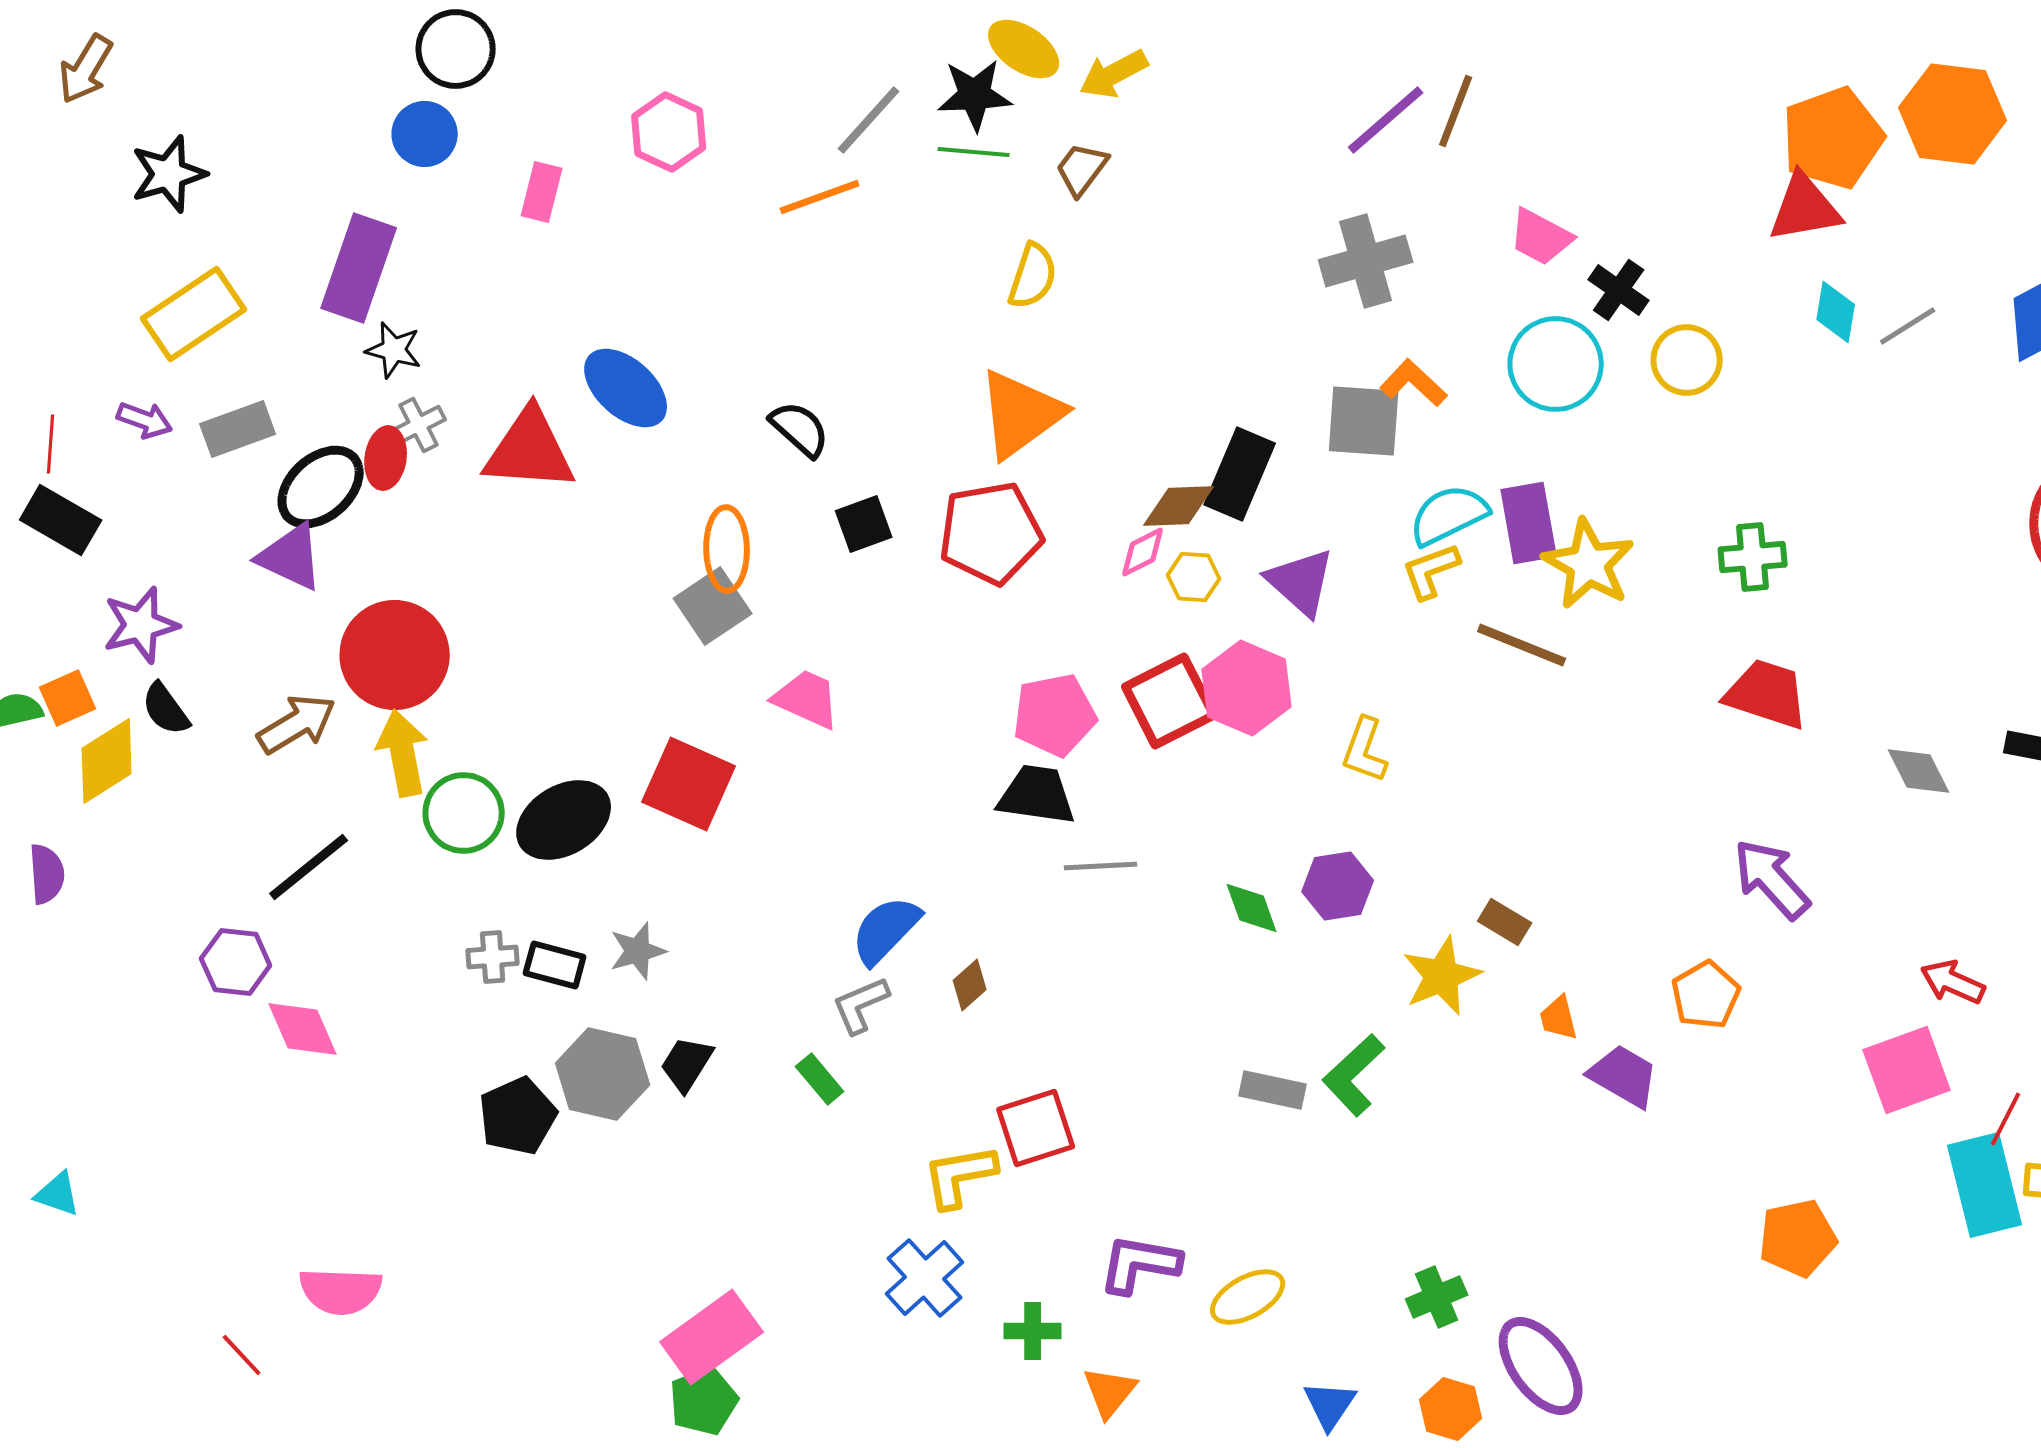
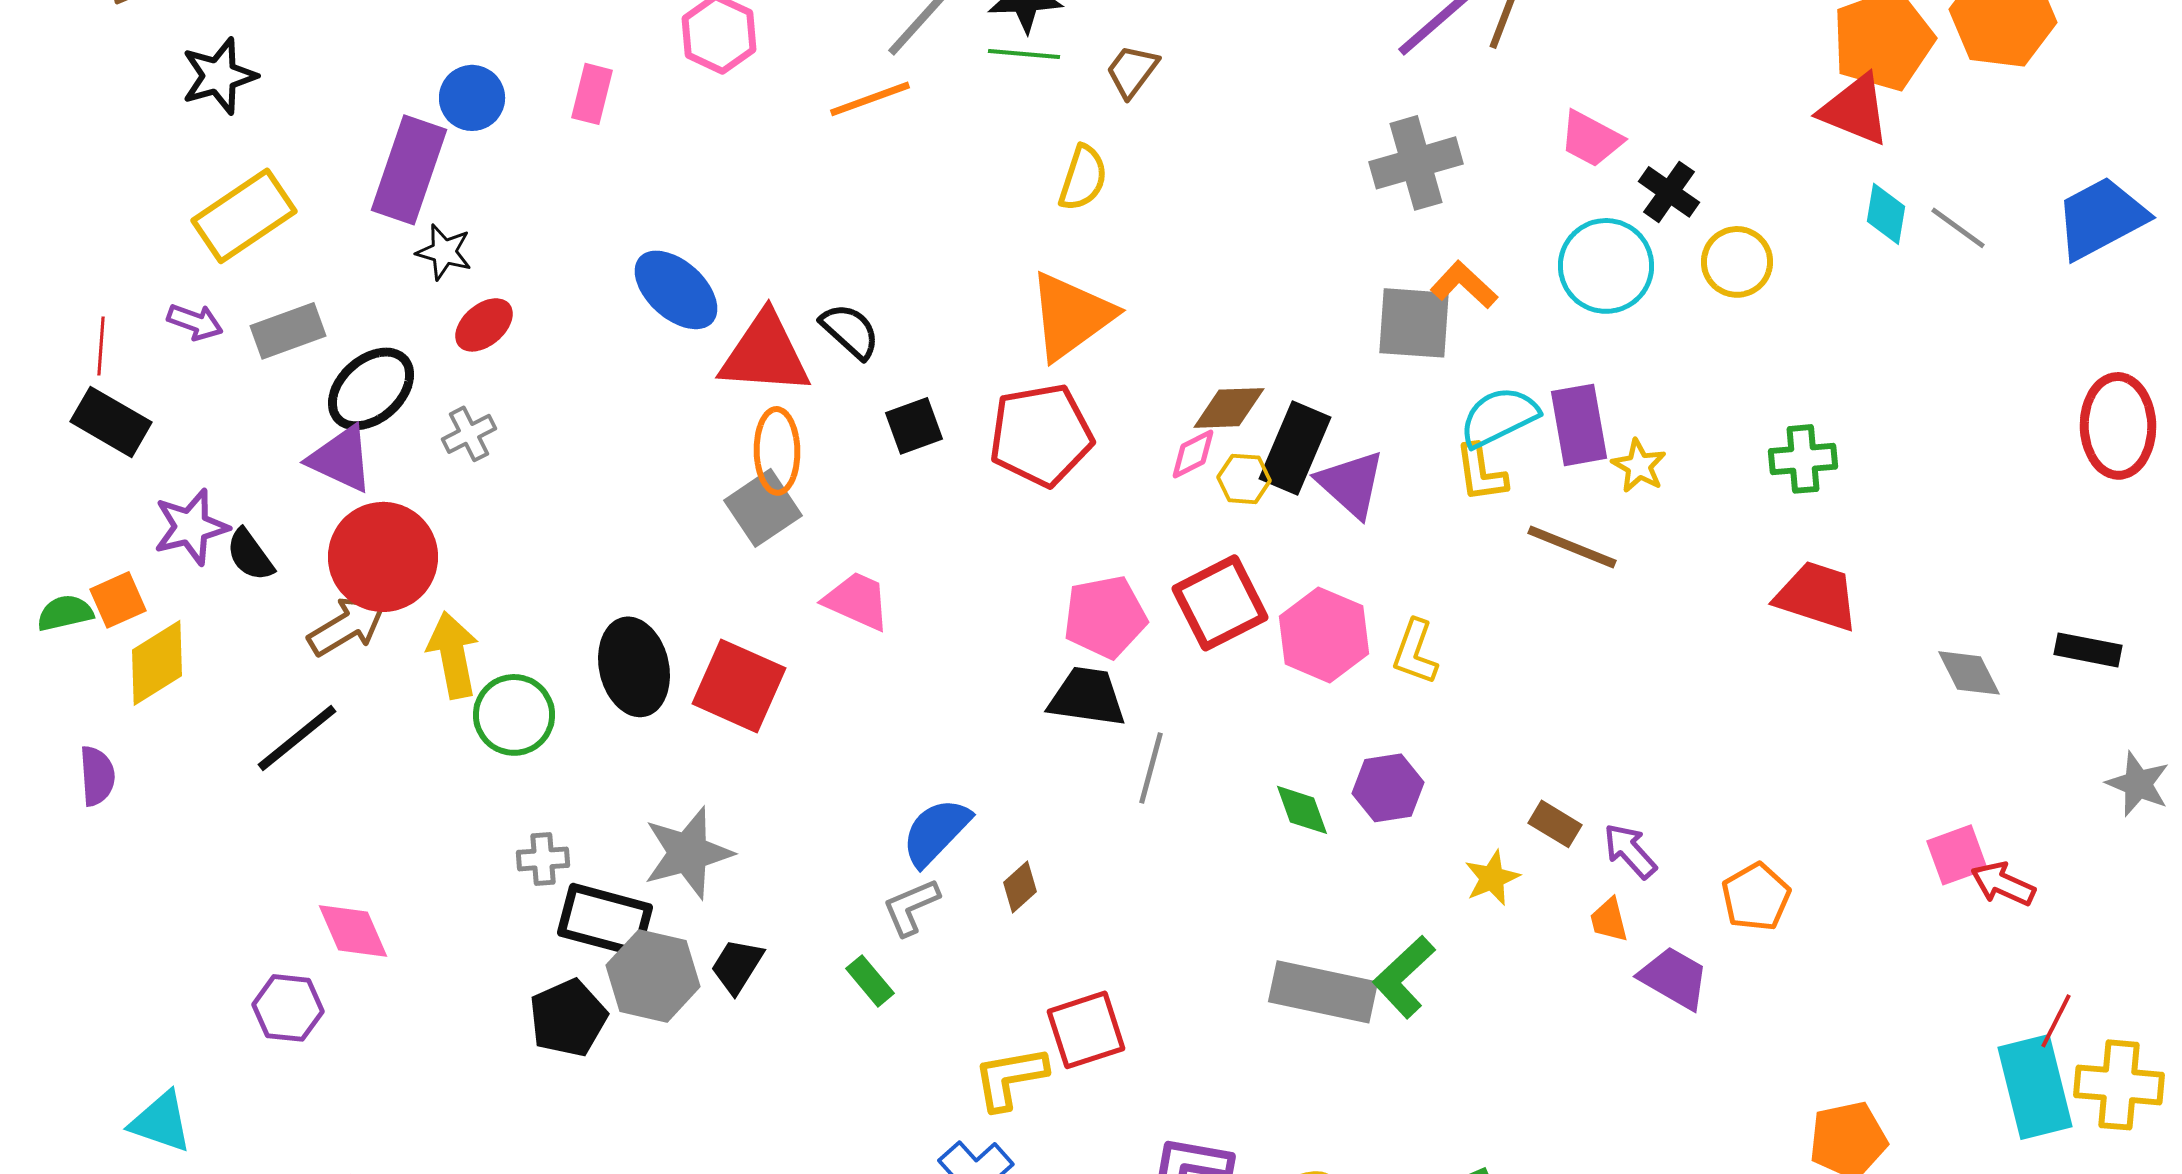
blue circle: (425, 134) -> (472, 98), moved
red triangle: (1805, 208) -> (1855, 110), turned 32
gray line: (1908, 326) -> (1958, 228), turned 68
gray cross: (419, 425) -> (469, 434), moved
red triangle: (530, 450) -> (765, 354), moved
red ellipse: (386, 458) -> (484, 325), moved, turned 42
black rectangle: (1240, 474) -> (1295, 448), moved
yellow star: (1589, 564) -> (1639, 466), size x0.6
yellow L-shape: (1431, 571) -> (1481, 473), turned -78
red circle: (395, 655) -> (383, 557), moved
pink hexagon: (1247, 688) -> (1324, 635), moved
black semicircle: (166, 709) -> (250, 555), moved
black ellipse: (564, 820) -> (634, 667), moved, turned -72
gray line: (1101, 866) -> (1151, 768), turned -72
black line: (309, 867) -> (297, 738), moved
purple arrow: (1772, 879) -> (1630, 851), moved, size x0.7
gray star: (638, 951) -> (688, 853), size x1.6
purple hexagon: (236, 962) -> (288, 1008), moved
black rectangle: (555, 965) -> (605, 920), moved, size x1.5
yellow star: (1442, 976) -> (1492, 878), size x0.7
pink square: (1907, 1070) -> (1957, 855), moved, size x0.7
gray rectangle: (1273, 1090) -> (1323, 992), size x1.6
cyan triangle: (58, 1194) -> (161, 1122), moved, size x1.4

